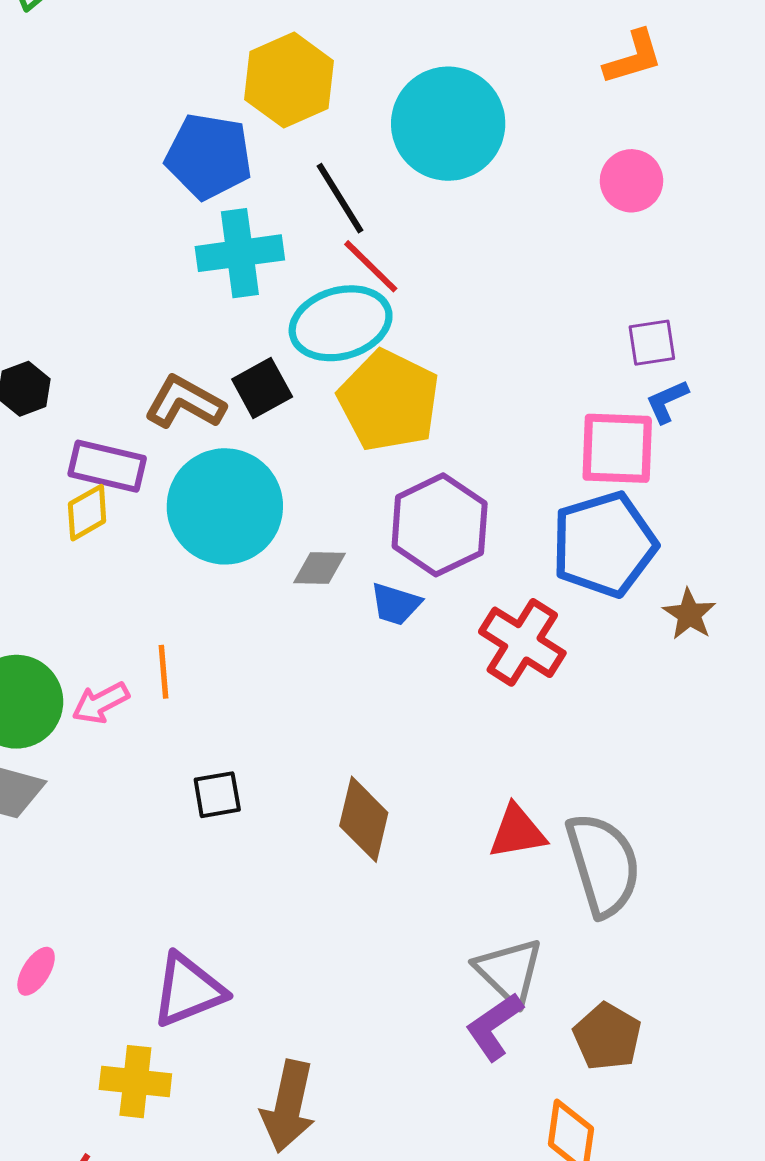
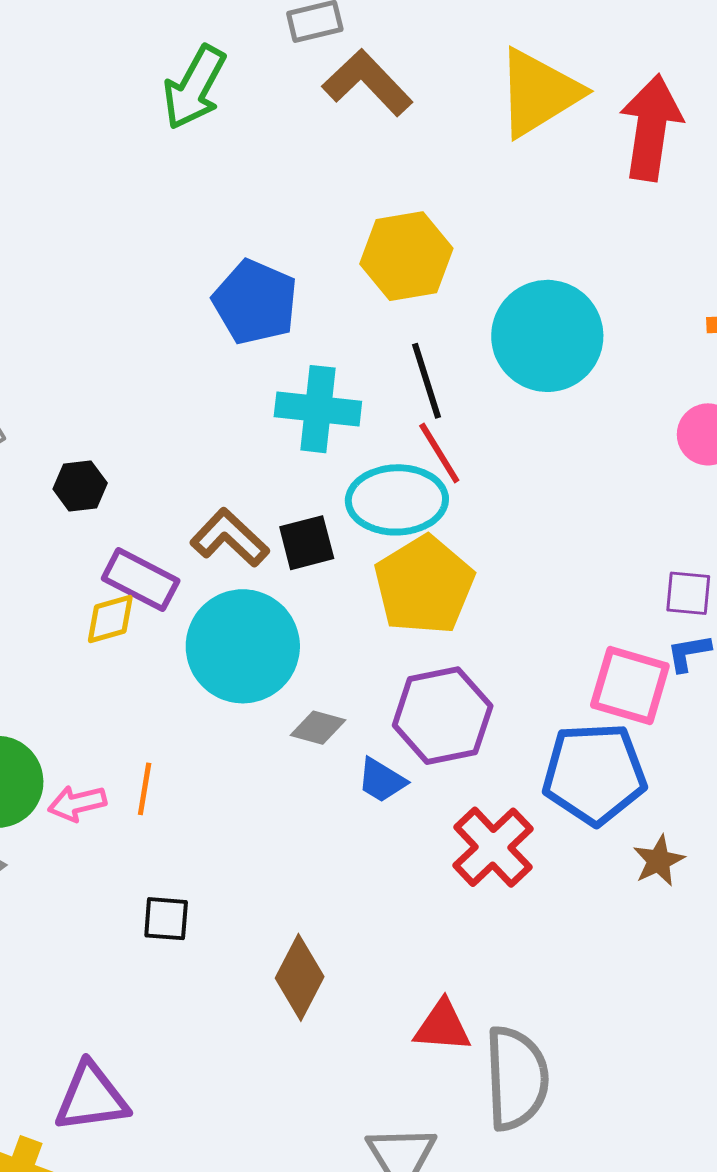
blue pentagon: (209, 156) -> (255, 302), moved

